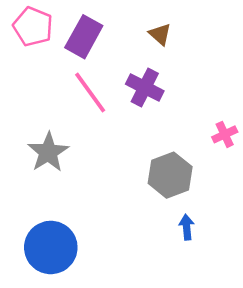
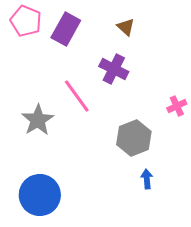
pink line: (90, 93) -> (77, 96), moved

